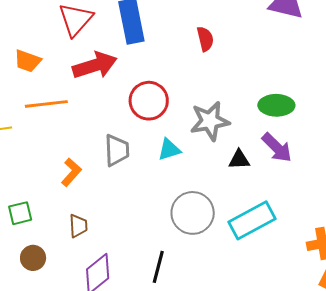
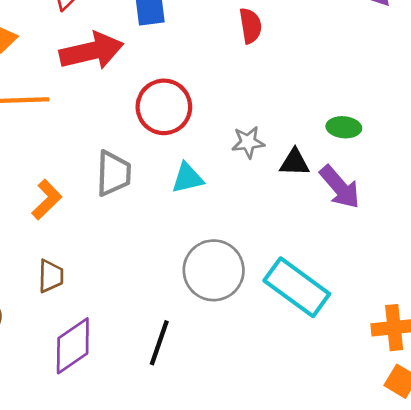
green ellipse: (276, 105) -> (344, 127), size x0.7
gray star: (210, 121) -> (248, 142), size x0.6
black triangle: (239, 160) -> (295, 162), moved
cyan rectangle: (252, 220) -> (297, 287), turned 60

